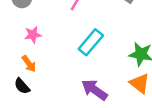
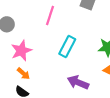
pink star: (33, 35) -> (21, 51), size x1.5

